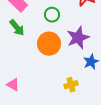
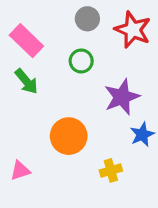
orange circle: (49, 44) -> (69, 136), moved
pink triangle: (13, 85) -> (20, 170), turned -48

